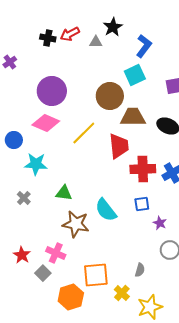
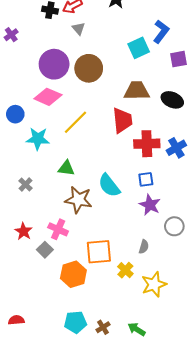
gray triangle: (96, 42) -> (79, 29), moved, turned 48
blue L-shape: (144, 46) -> (161, 32), moved
brown circle: (110, 96) -> (89, 68), moved
yellow line: (84, 133) -> (75, 122), moved
gray cross: (24, 198) -> (25, 184), moved
purple star: (160, 223) -> (150, 205), moved, size x1.5

